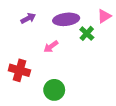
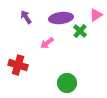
purple arrow: (28, 18) -> (26, 17), turned -96
green circle: (54, 90) -> (67, 83), moved

